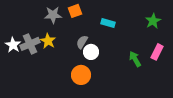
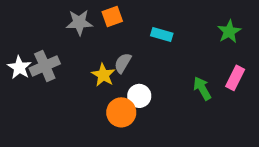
yellow star: (48, 41) -> (103, 75), moved
white circle: (91, 52) -> (139, 96), moved

